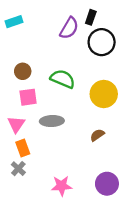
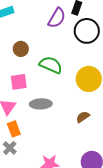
brown circle: (23, 71) -> (21, 49), moved

